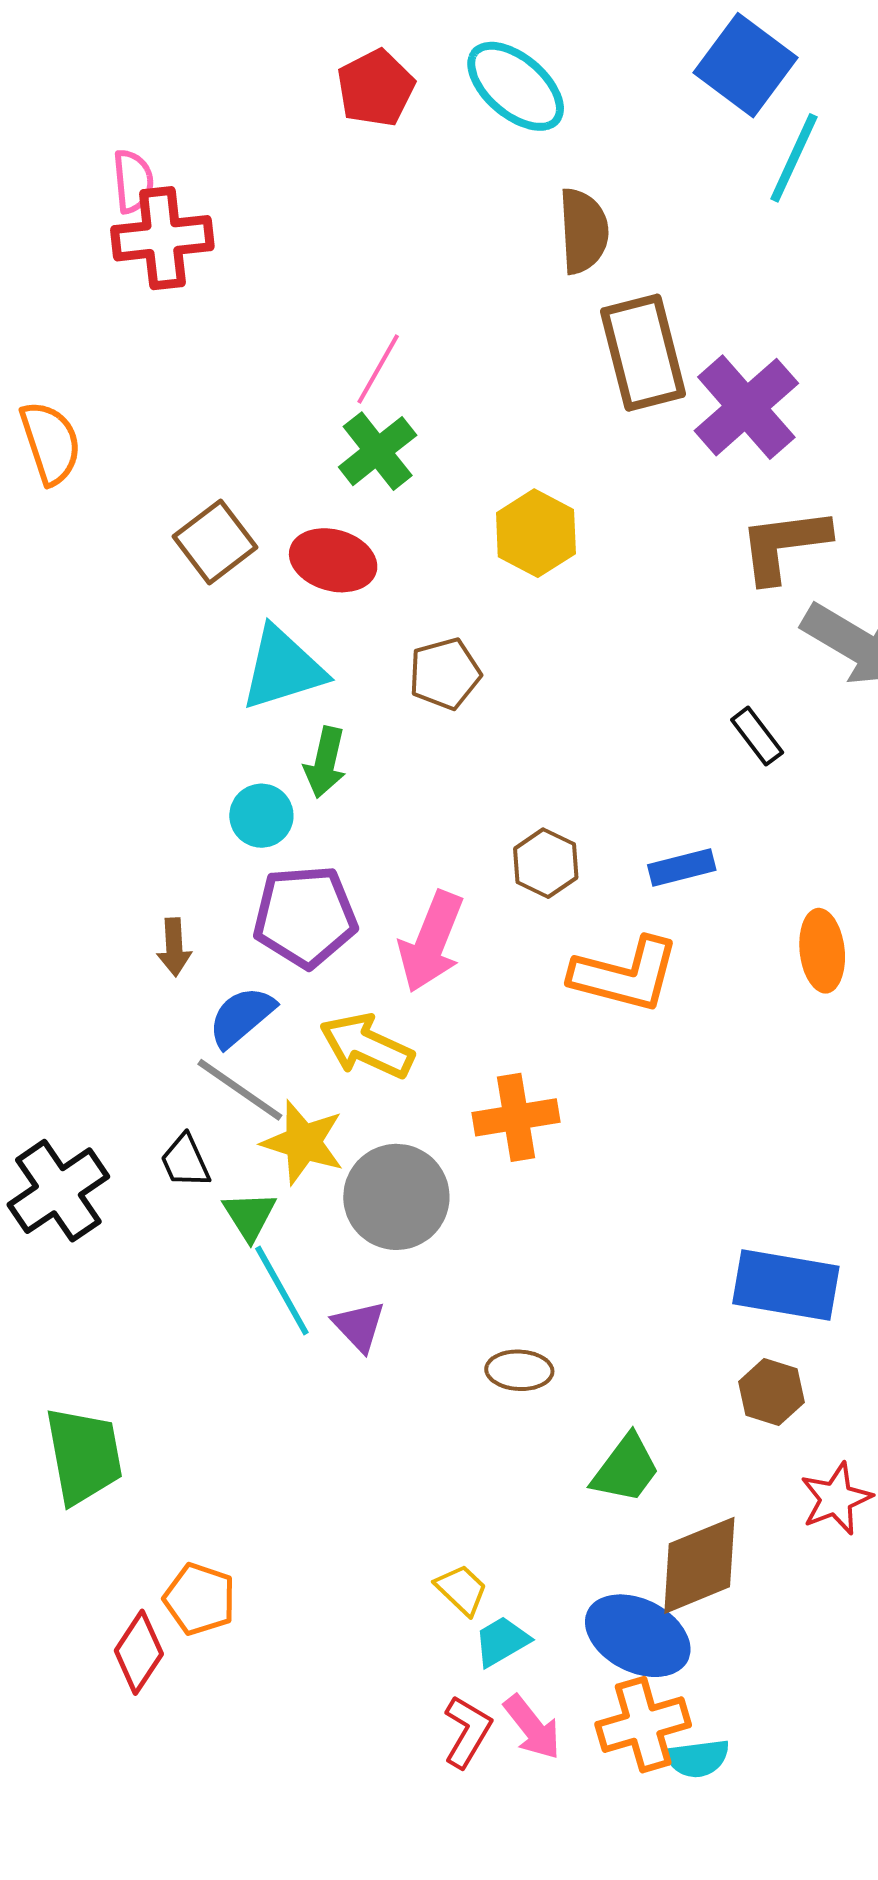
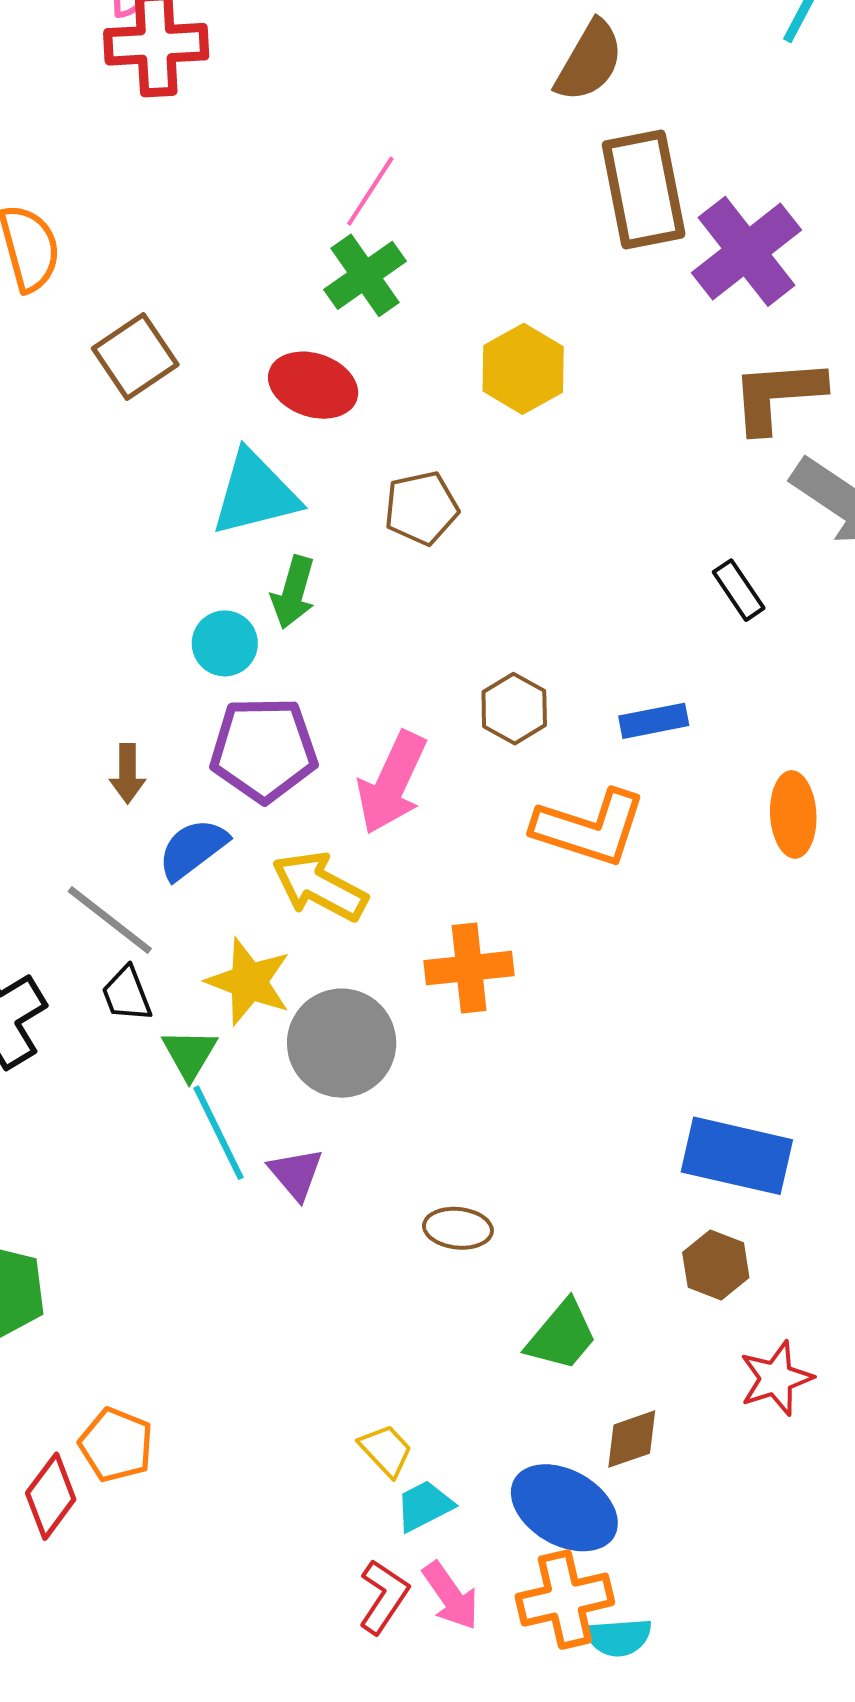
brown semicircle: (583, 231) -> (589, 61), turned 30
brown square: (215, 542) -> (135, 356), moved
gray line: (240, 1090) -> (110, 920), moved
brown diamond: (699, 1565) -> (632, 1439), size x0.6

